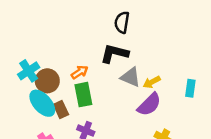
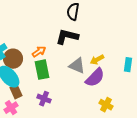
gray triangle: (131, 77) -> (77, 66), moved
brown rectangle: (61, 109) -> (16, 92), moved

